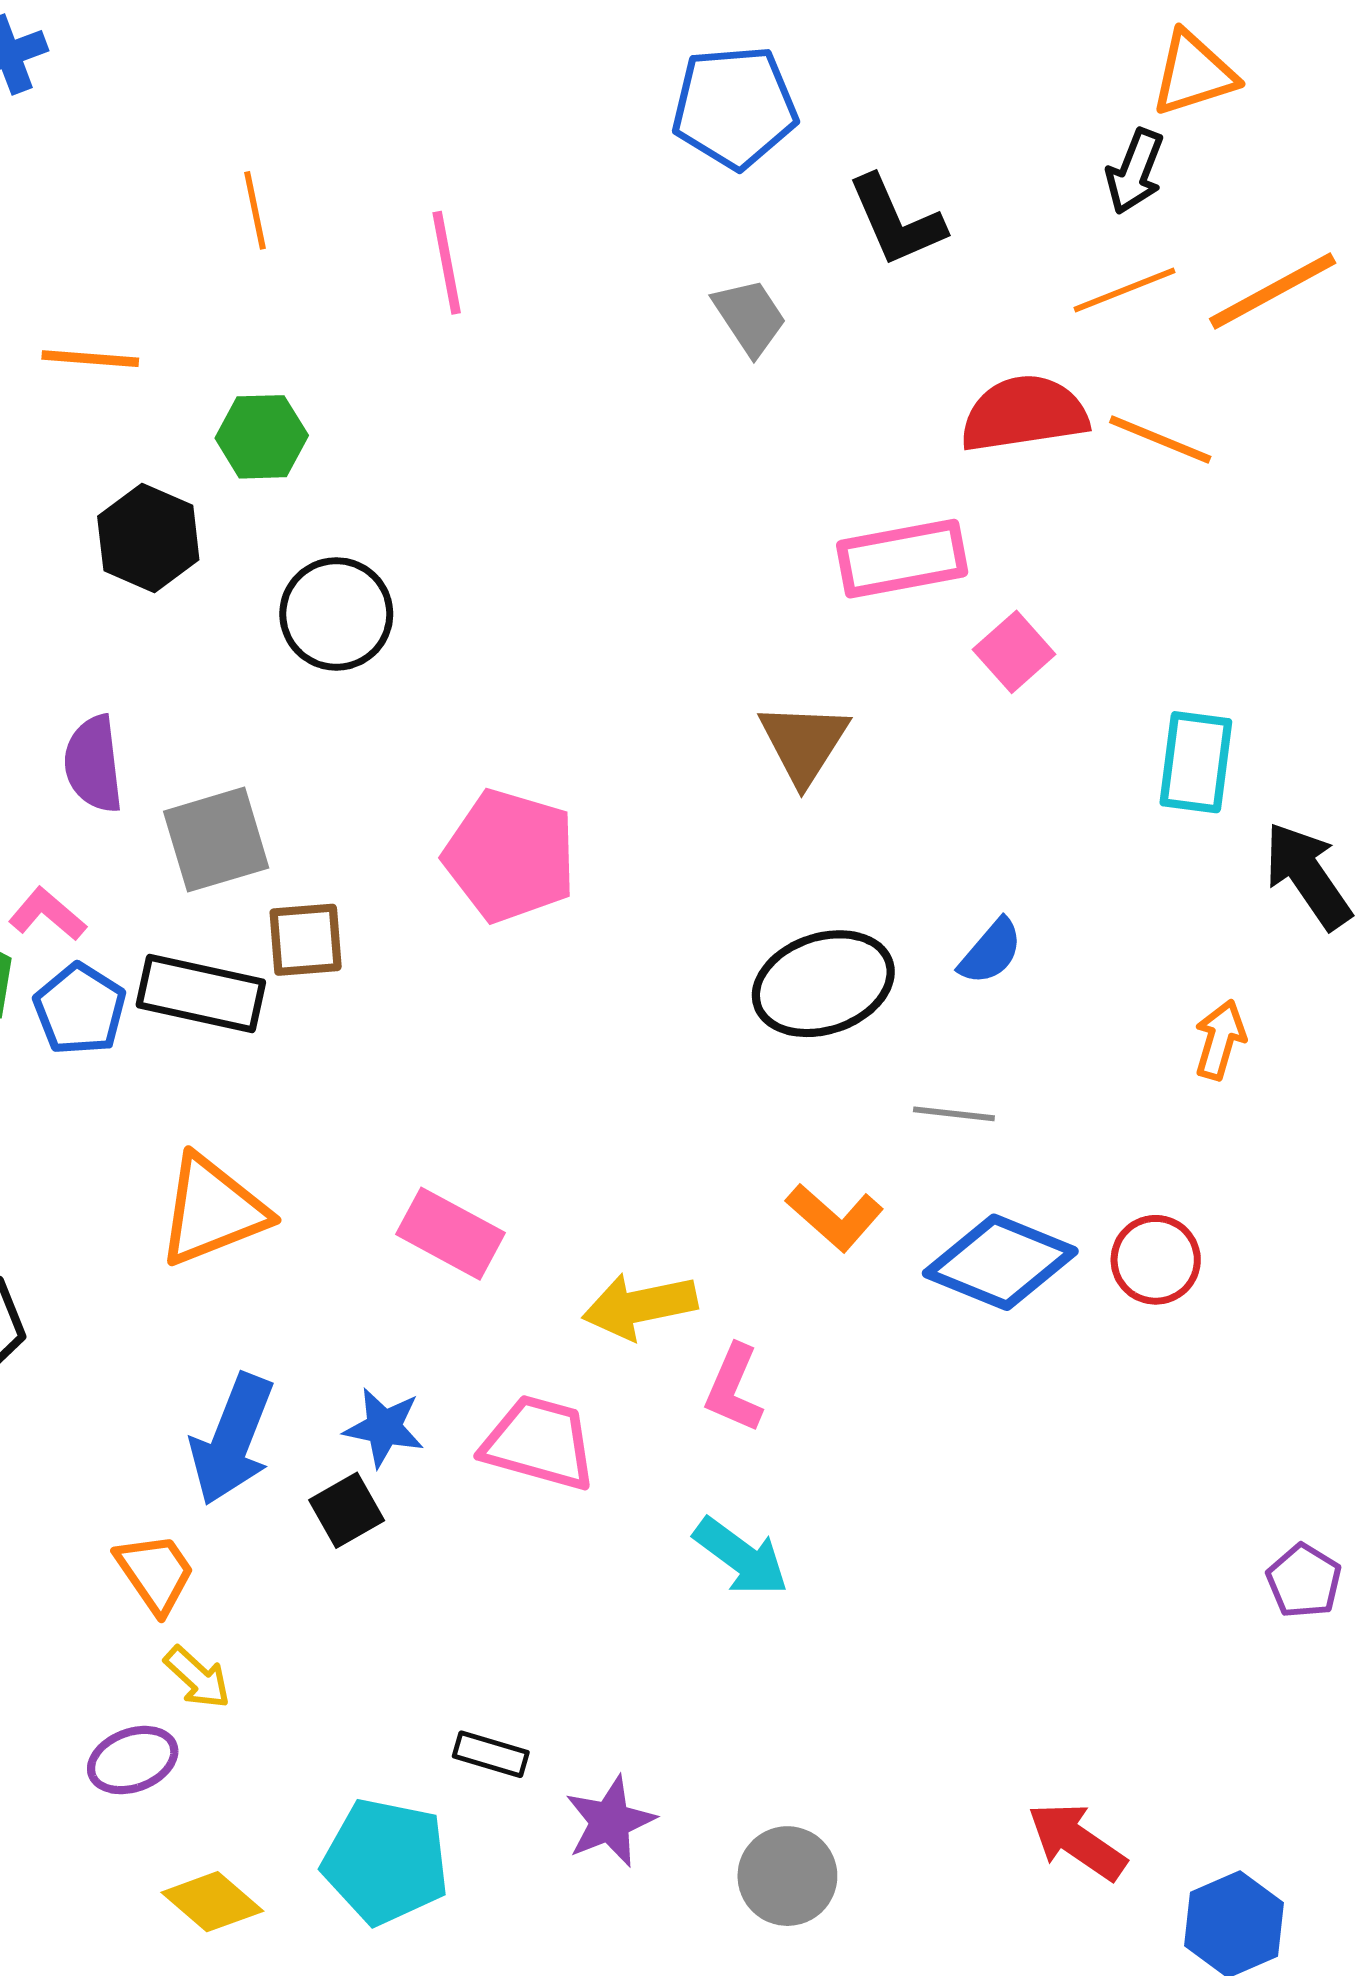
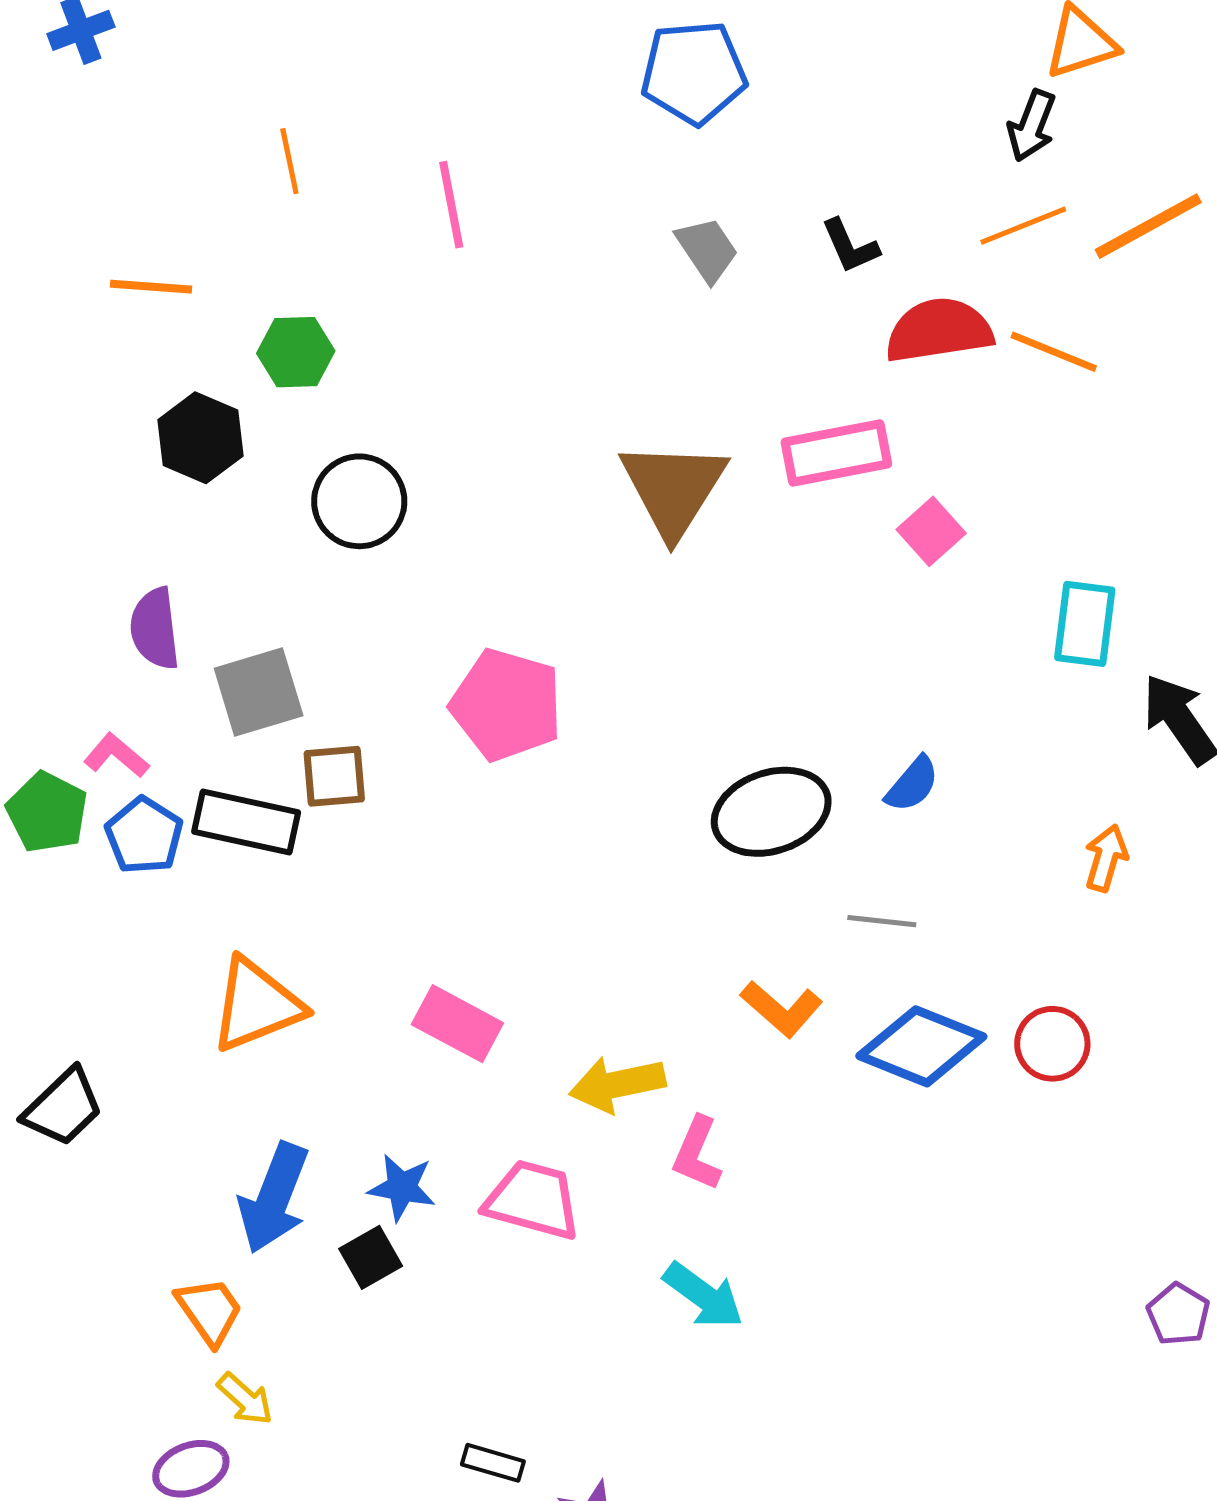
black L-shape: (896, 221) -> (850, 246), moved, size x0.7
brown triangle: (804, 743) -> (673, 488), moved, size x1.4

